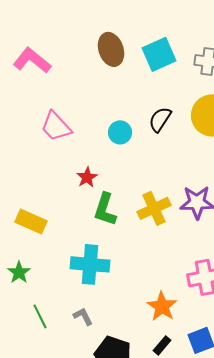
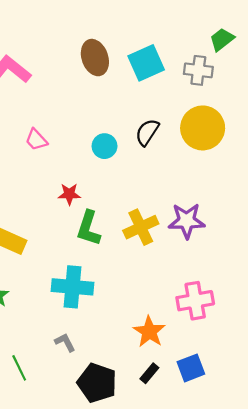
pink trapezoid: (56, 126) -> (36, 140), size x0.7
red star: (87, 177) -> (69, 194), turned 30
green line: (40, 316) -> (19, 368), moved

